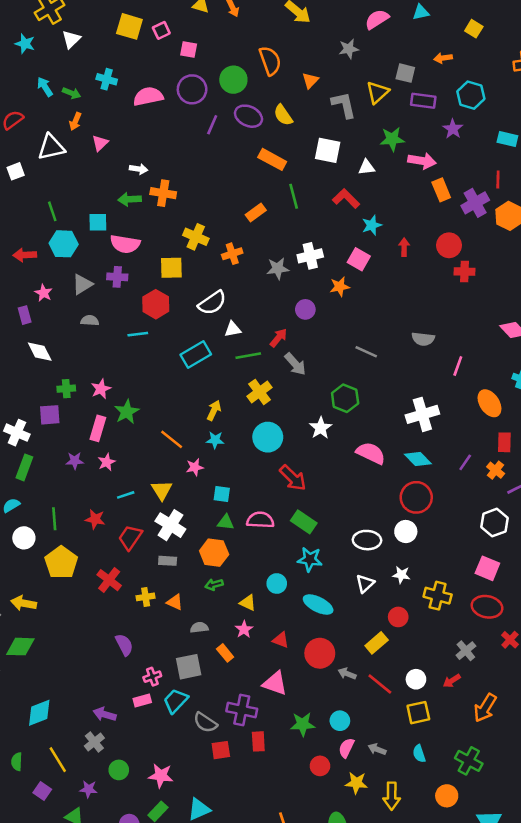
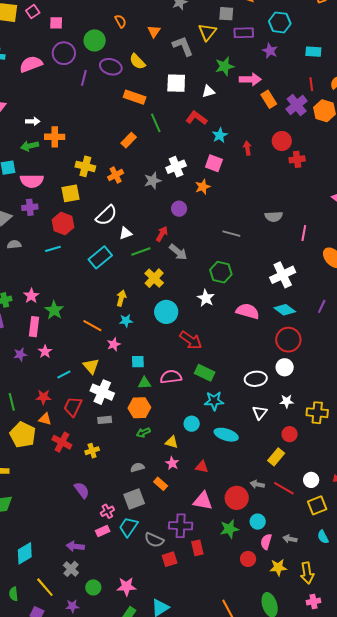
orange semicircle: (270, 61) -> (120, 21), size x0.6
orange triangle: (175, 602) -> (45, 419), moved
red circle: (320, 653) -> (237, 498), moved

